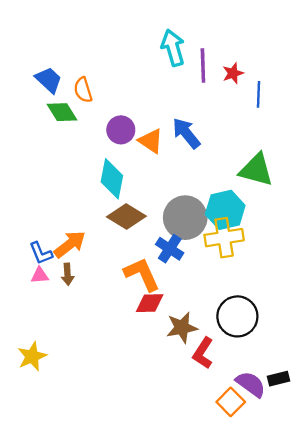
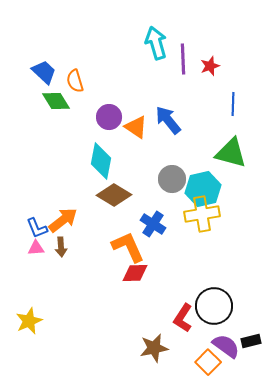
blue line: (258, 94) -> (233, 104), moved
gray circle: (185, 218) -> (172, 179), moved, size x0.7
black circle: (237, 316) -> (214, 306), moved
brown star: (182, 328) -> (154, 348), moved

